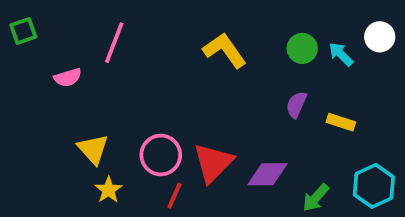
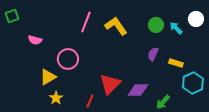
pink line: (114, 43) -> (86, 22), moved
pink semicircle: (68, 77) -> (35, 40), turned 32
yellow triangle: (93, 149) -> (48, 77), turned 42
pink circle: (161, 155) -> (68, 59), moved
cyan hexagon: (374, 186) -> (193, 83), moved

